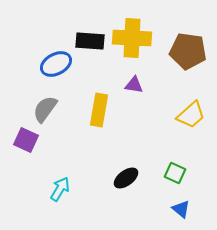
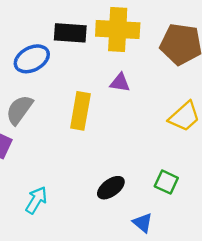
blue triangle: (181, 209) -> (143, 223), moved

